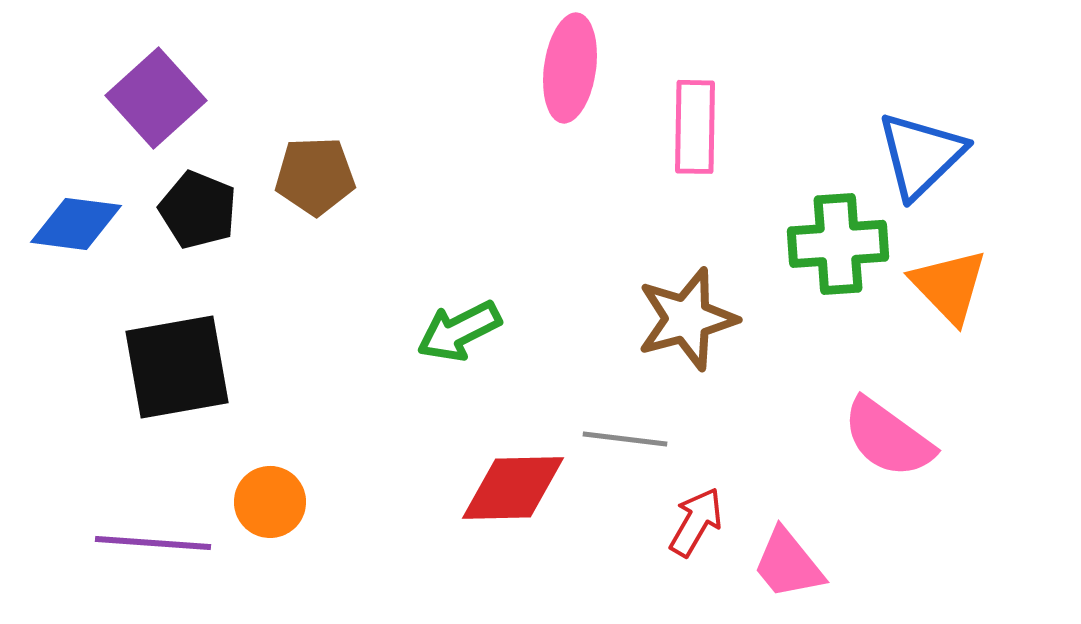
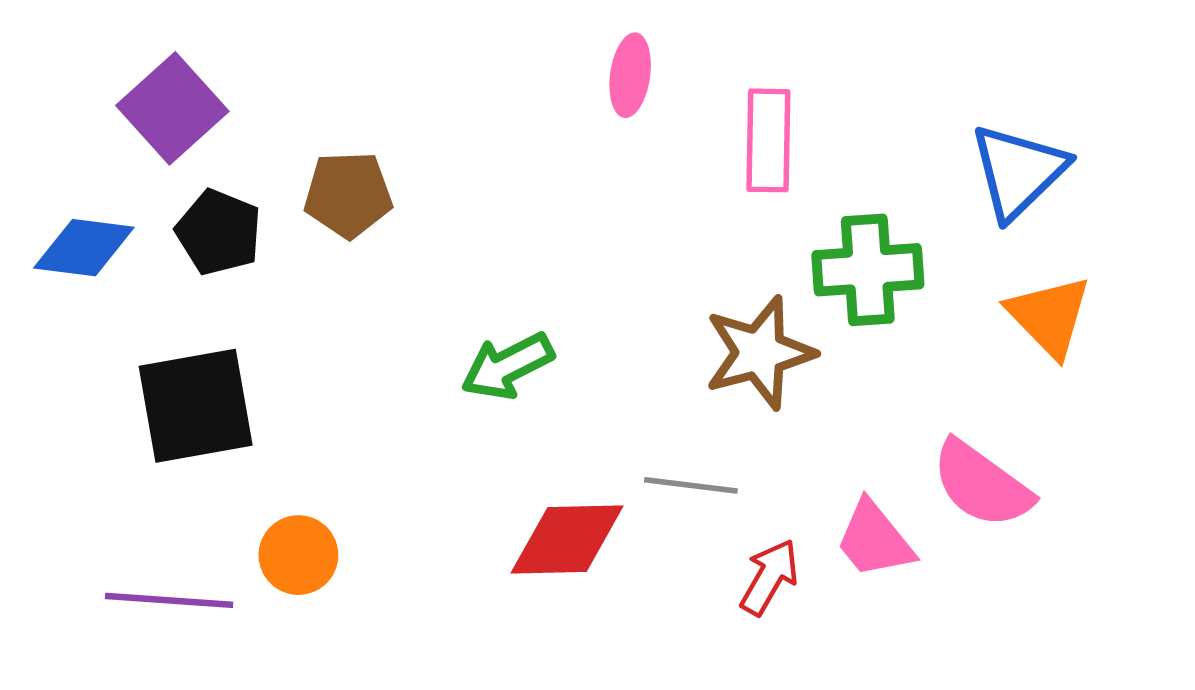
pink ellipse: (570, 68) -> (630, 75), size x0.7
green cross: (838, 244) -> (868, 270), moved
pink trapezoid: (788, 564) -> (874, 540), moved

